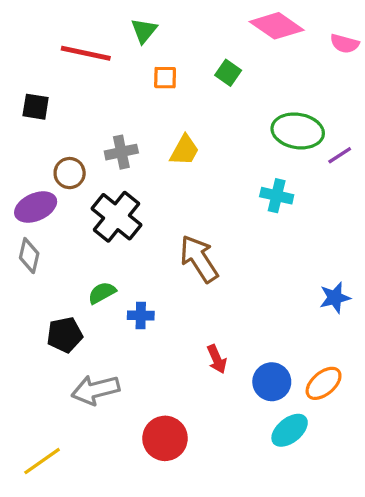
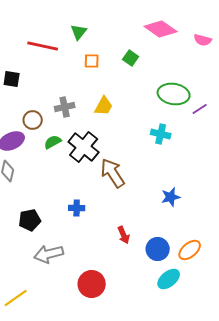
black cross: (116, 217) -> (84, 147), moved
green semicircle: (102, 293) -> (53, 142), moved
blue star: (335, 298) -> (171, 197), moved

